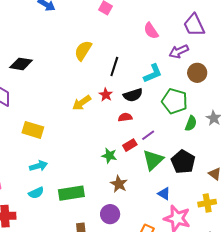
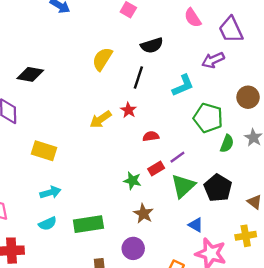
pink semicircle: (151, 31) -> (193, 18), moved
brown circle: (197, 73) -> (248, 97), moved
black semicircle: (133, 95) -> (152, 45), moved

